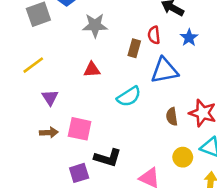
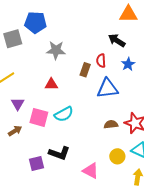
cyan semicircle: (129, 97) -> (64, 114), moved
brown semicircle: (172, 117) -> (111, 124), turned 88
pink square: (80, 129) -> (39, 117), moved
brown arrow: (49, 133) -> (15, 131), turned -32

